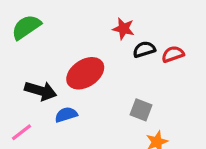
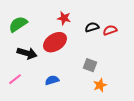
green semicircle: (26, 27) -> (18, 24), moved
red star: (123, 29) -> (64, 18), moved
blue semicircle: (66, 115) -> (52, 80), moved

